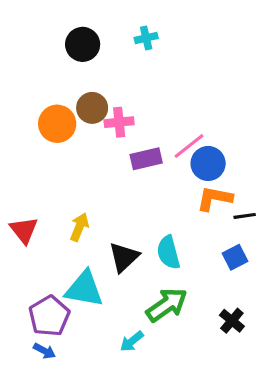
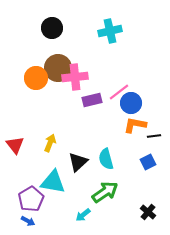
cyan cross: (146, 38) -> (110, 31), moved, size x1.6
brown circle: (92, 108) -> (58, 68), size x1.4
pink cross: (119, 122) -> (75, 77), size x1.4
black cross: (232, 321) -> (148, 212), moved

